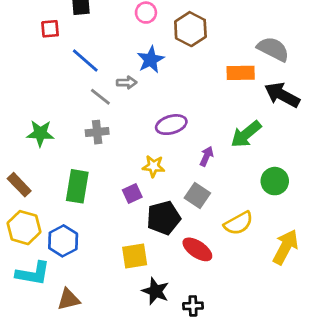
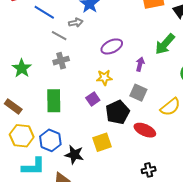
green star: (40, 133) -> (22, 68), turned -30
black star: (155, 291) -> (74, 155), moved

